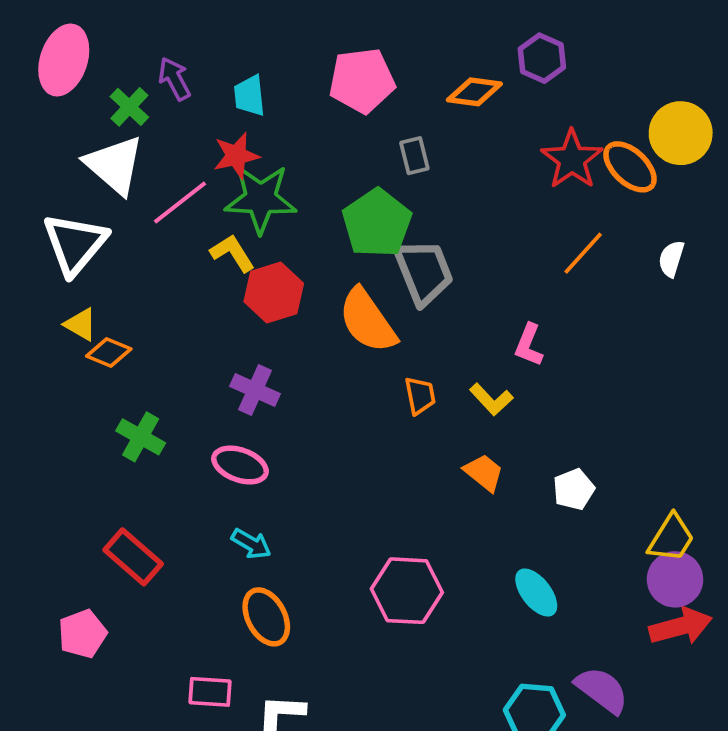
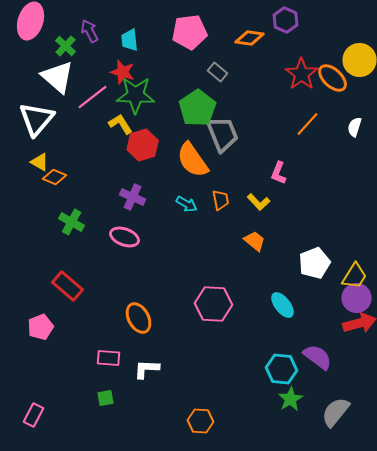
red star: (236, 156) -> (123, 72), turned 30
gray rectangle: (414, 156) -> (218, 72), turned -36
white pentagon: (574, 489) -> (315, 263), moved, size x1.4
cyan arrow: (251, 544) -> (187, 204), moved

